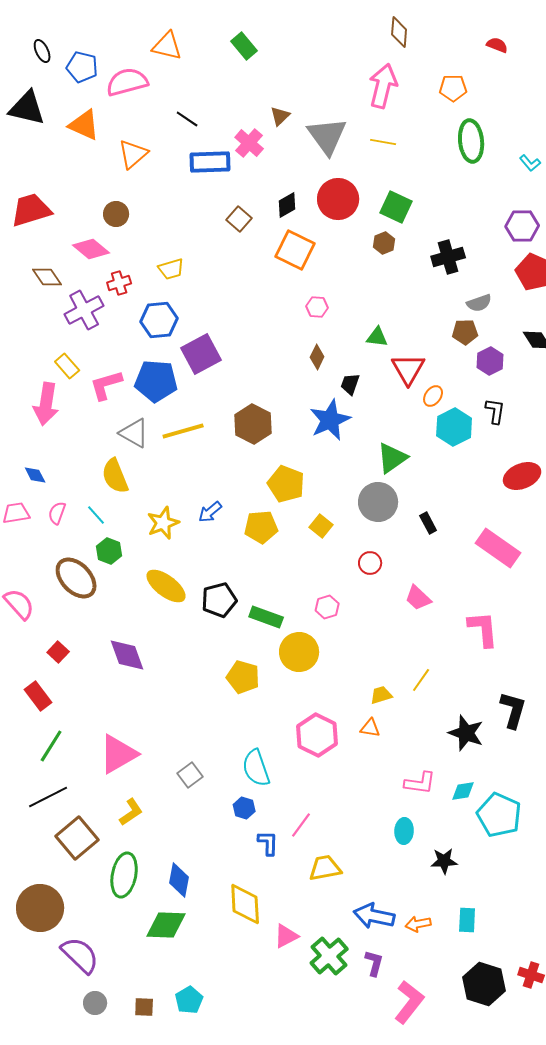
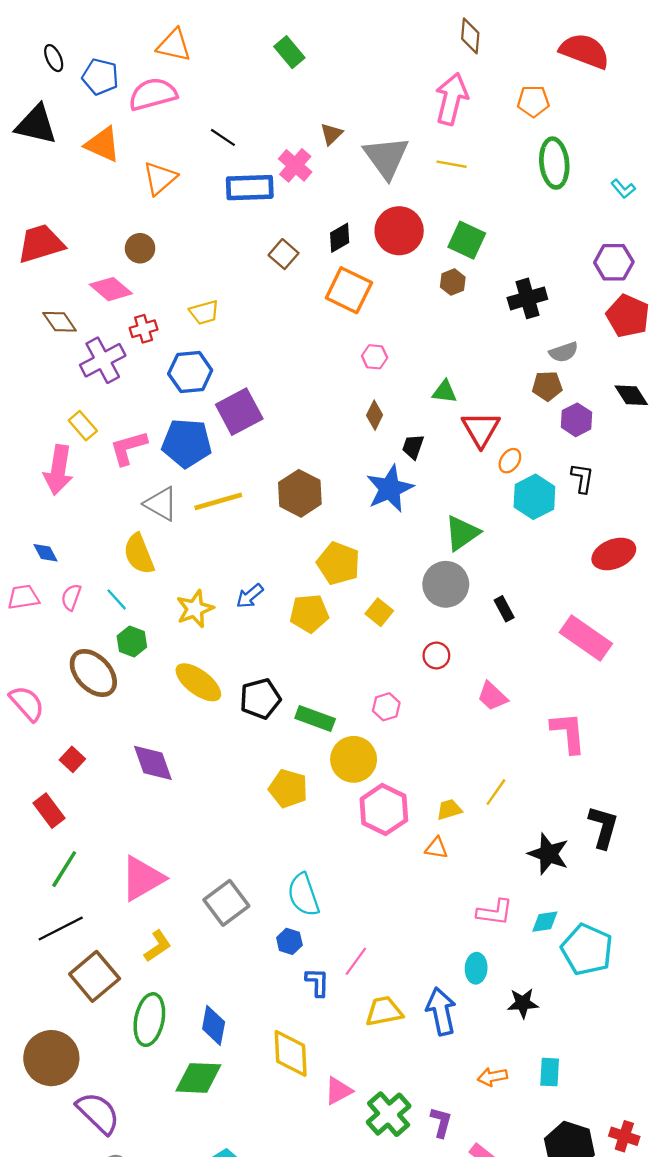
red semicircle: (497, 45) -> (585, 51), size x2.0
orange triangle: (167, 46) -> (174, 45), moved
pink hexagon: (317, 735) -> (384, 810), moved
gray square: (190, 775) -> (226, 903), size x1.5
blue arrow: (374, 916) -> (441, 1011), moved, turned 66

